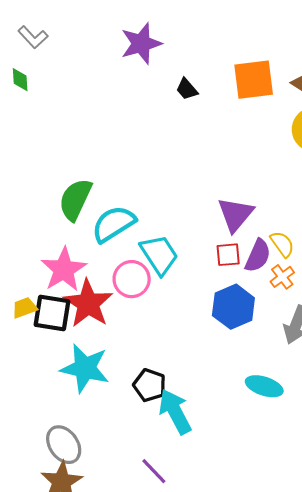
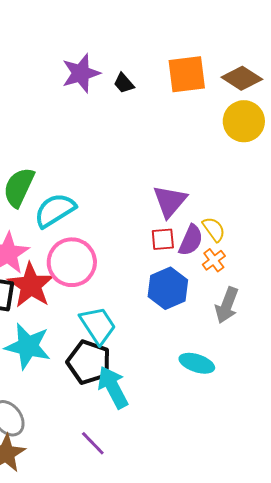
purple star: (141, 44) -> (81, 73), moved
cyan trapezoid: (159, 255) -> (98, 325), moved
pink circle: (132, 279) -> (72, 262), size x1.4
black pentagon: (150, 385) -> (89, 362), size x1.4

